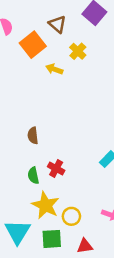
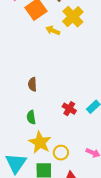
yellow cross: (78, 51) -> (73, 17), size x1.5
red cross: (56, 168) -> (69, 109), moved

